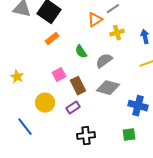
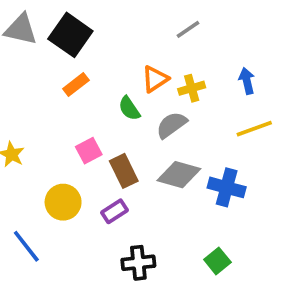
orange triangle: (95, 20) -> (155, 79), moved
yellow cross: (117, 33) -> (192, 88), moved
blue cross: (138, 106) -> (227, 187), moved
green square: (129, 135) -> (217, 261), turned -32

